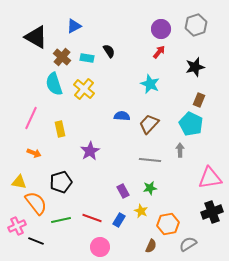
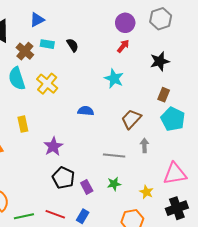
cyan rectangle: (87, 58) -> (47, 44), moved
brown trapezoid: (149, 124) -> (131, 119), moved
cyan pentagon: (191, 124) -> (173, 119), moved
black pentagon: (61, 182) -> (63, 178), moved, turned -30
yellow star: (141, 211) -> (146, 192), moved

